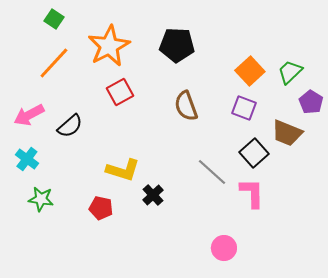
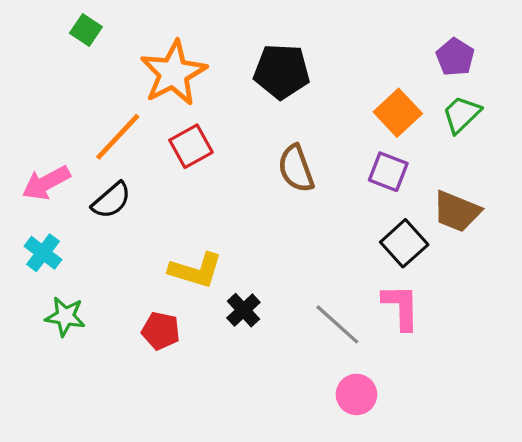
orange line: (54, 63) -> (118, 137), moved
purple pentagon: (311, 102) -> (455, 57), moved
gray line: (212, 172) -> (337, 324), moved

